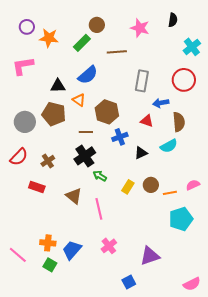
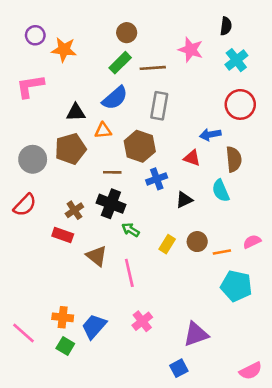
pink star: (140, 28) -> (191, 50), moved
green rectangle: (82, 43) -> (120, 63), moved
cyan cross: (192, 47) -> (236, 60), moved
gray rectangle: (142, 81) -> (159, 106), moved
orange triangle: (79, 100) -> (103, 131), turned -40
brown pentagon: (54, 114) -> (71, 149), turned -30
cyan semicircle: (169, 146) -> (221, 191), turned 96
black cross: (85, 156) -> (111, 204), turned -35
brown cross: (48, 161) -> (74, 210), moved
red rectangle: (37, 187) -> (63, 235), moved
cyan pentagon: (181, 219) -> (236, 286), turned 30
blue square: (129, 282) -> (179, 368), moved

